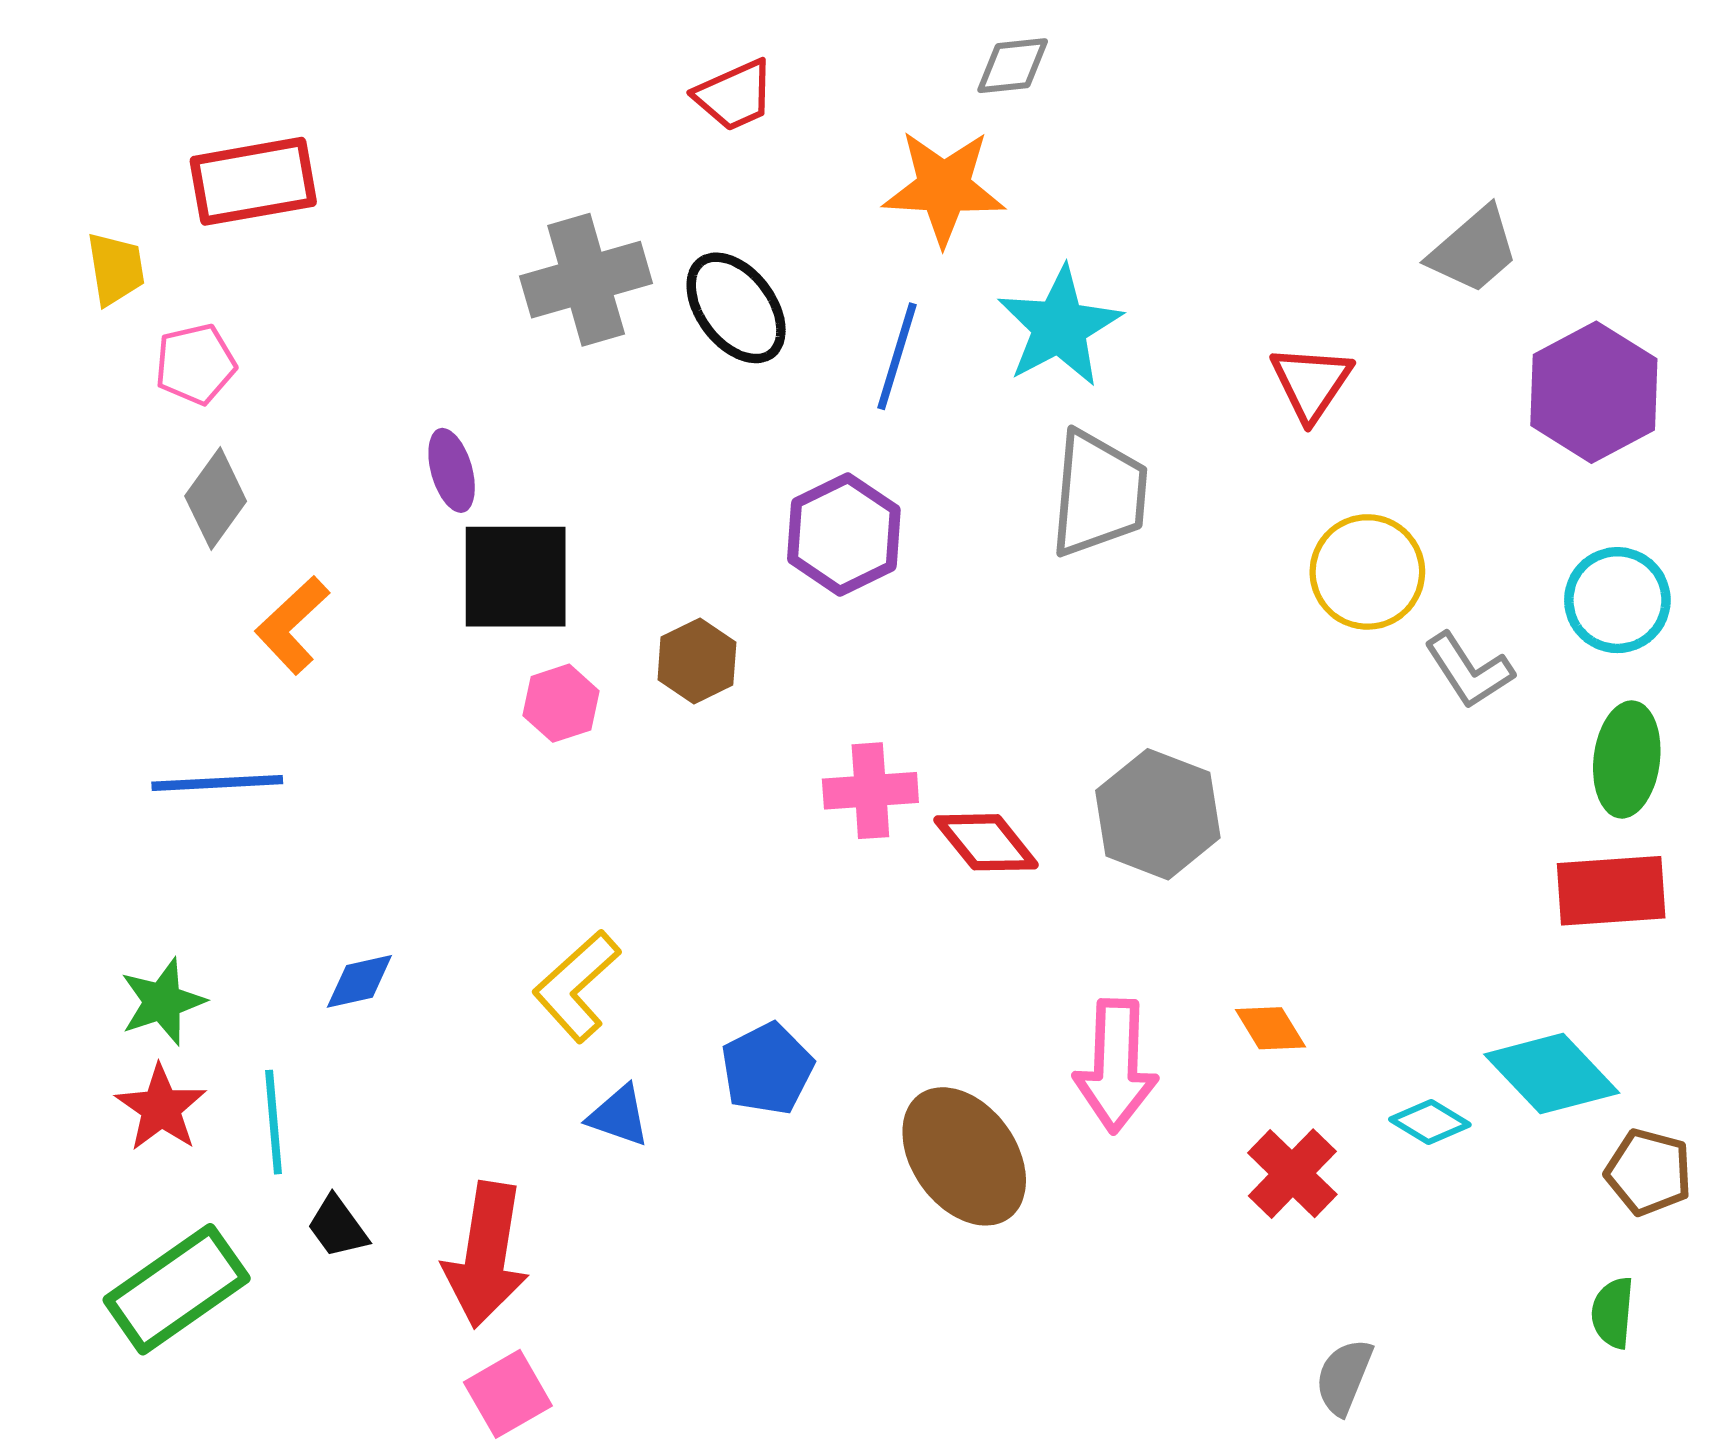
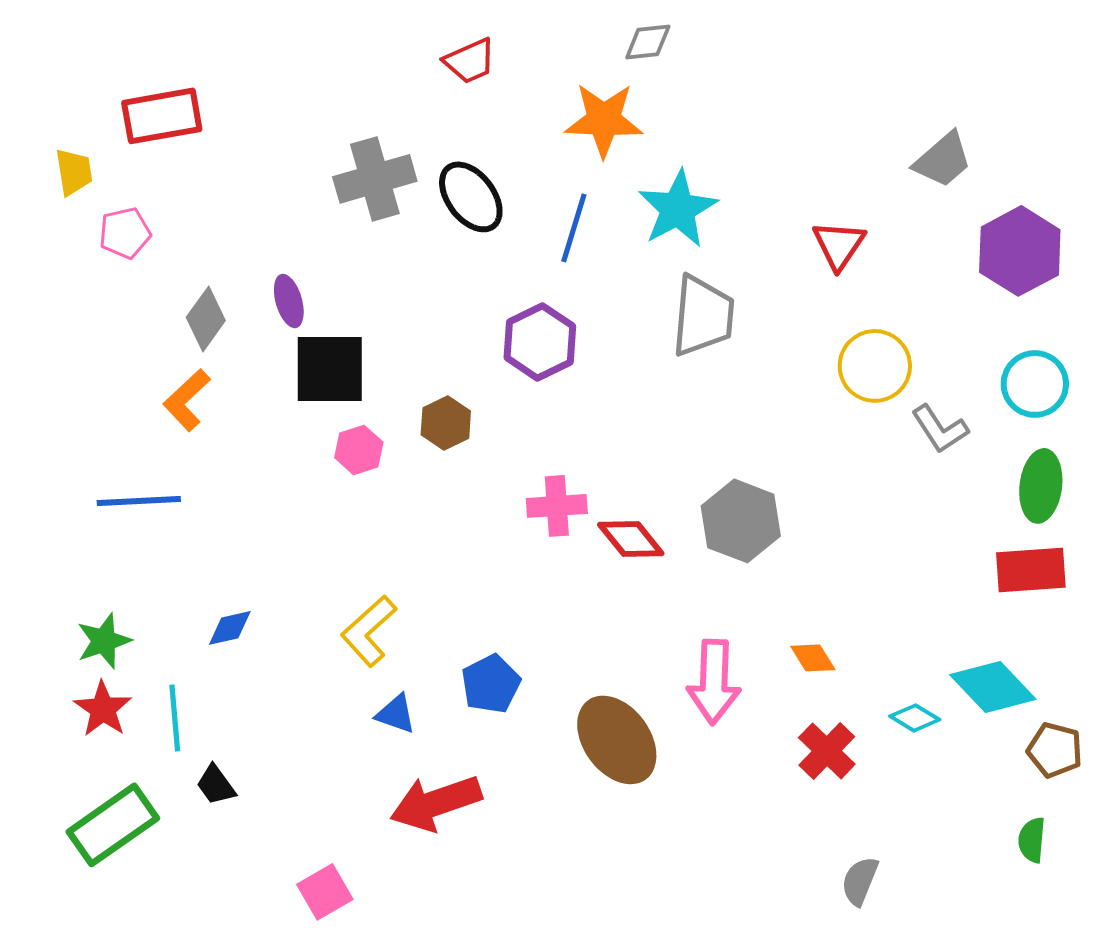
gray diamond: (216, 499) -> (206, 319), moved
red arrow: (486, 1255) -> (436, 803), moved, turned 62

